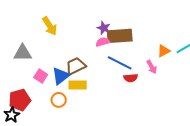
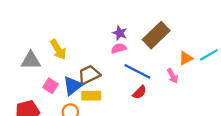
yellow arrow: (50, 26) -> (58, 49), moved
brown rectangle: (120, 36) -> (156, 35), moved, turned -40
red semicircle: (131, 78) -> (140, 92), moved, turned -40

